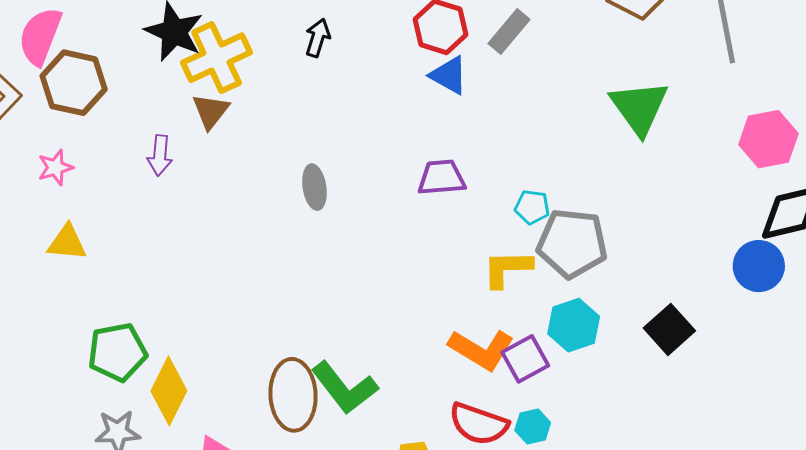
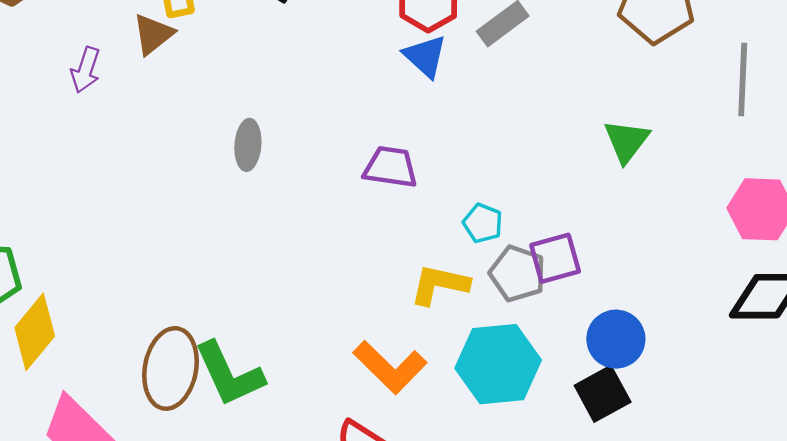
green triangle: (639, 107) -> (627, 141), size x0.7
gray pentagon: (572, 243) -> (518, 274), size x0.7
blue circle: (759, 266) -> (616, 339), moved
cyan hexagon: (574, 325) -> (498, 364), size x1.4
purple square: (525, 359) -> (555, 258), moved

